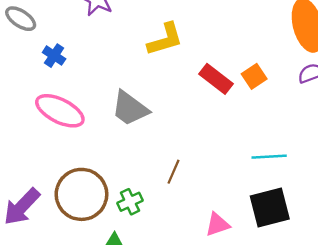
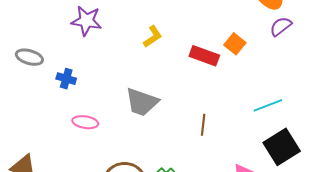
yellow L-shape: (165, 39) -> (153, 37), size x0.7
pink ellipse: (60, 111) -> (85, 122), size x0.6
brown line: (174, 172) -> (203, 125), moved

